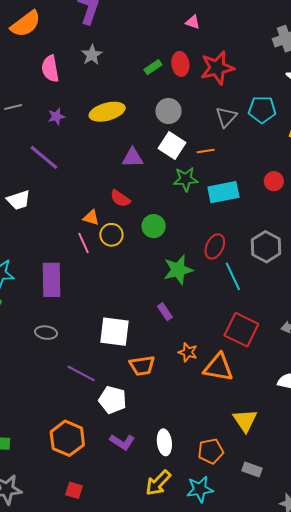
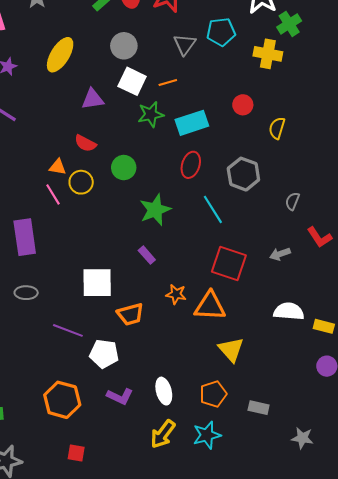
yellow ellipse: (107, 112) -> (60, 55), turned -36
red ellipse: (215, 246) -> (191, 165), moved
yellow triangle: (245, 421) -> (231, 350), moved

